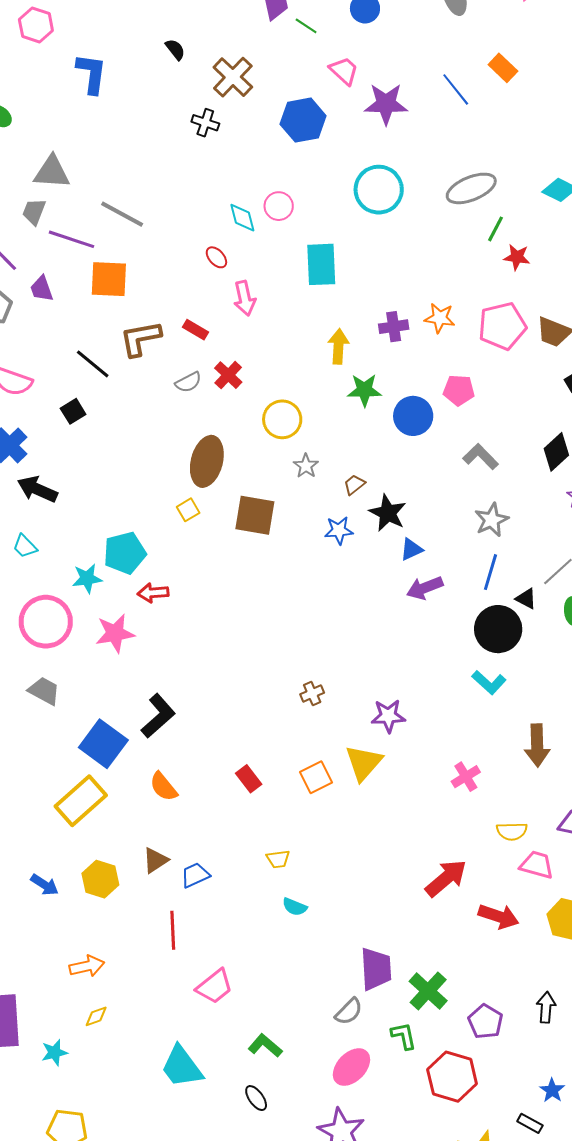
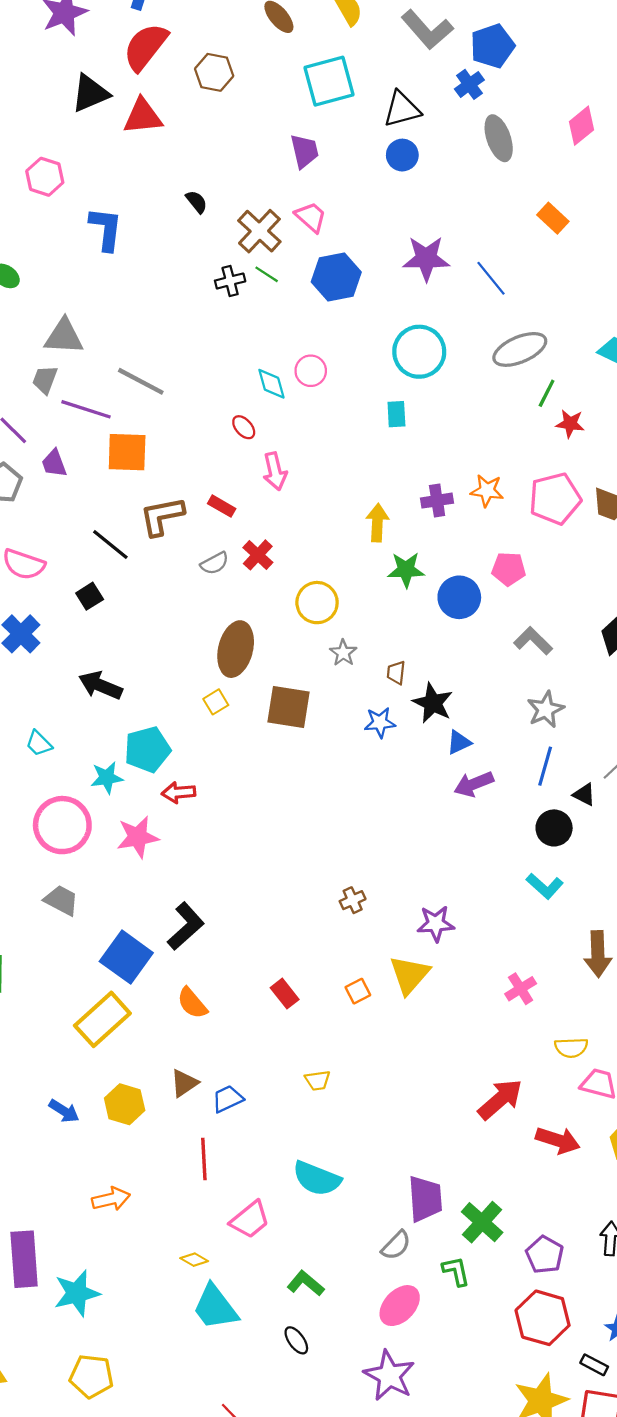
green line: (306, 26) -> (267, 274), moved
pink trapezoid: (344, 71) -> (311, 217), moved
blue line: (456, 89) -> (491, 278), moved
black cross: (205, 123) -> (230, 281), turned -32
cyan rectangle: (321, 264) -> (396, 414), moved, size x0.6
brown trapezoid: (354, 485) -> (396, 673), turned -45
black arrow: (37, 489) -> (100, 685), moved
black circle: (498, 629) -> (554, 828), size x0.7
orange square: (316, 777) -> (358, 991), size x0.7
cyan semicircle: (295, 907) -> (317, 1178), moved, size x1.8
yellow diamond: (96, 1016) -> (194, 1260), moved, turned 50
cyan star: (54, 1052) -> (77, 1293), size x1.6
red hexagon: (452, 1077) -> (543, 1318), moved

